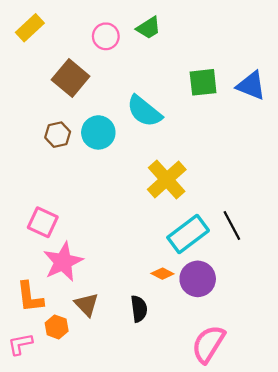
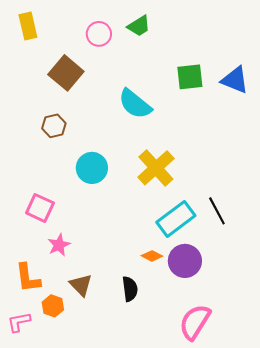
yellow rectangle: (30, 28) -> (28, 26), turned -60
cyan circle: (98, 132) -> (92, 168), moved
pink star: (63, 262) -> (59, 245), size x0.6

